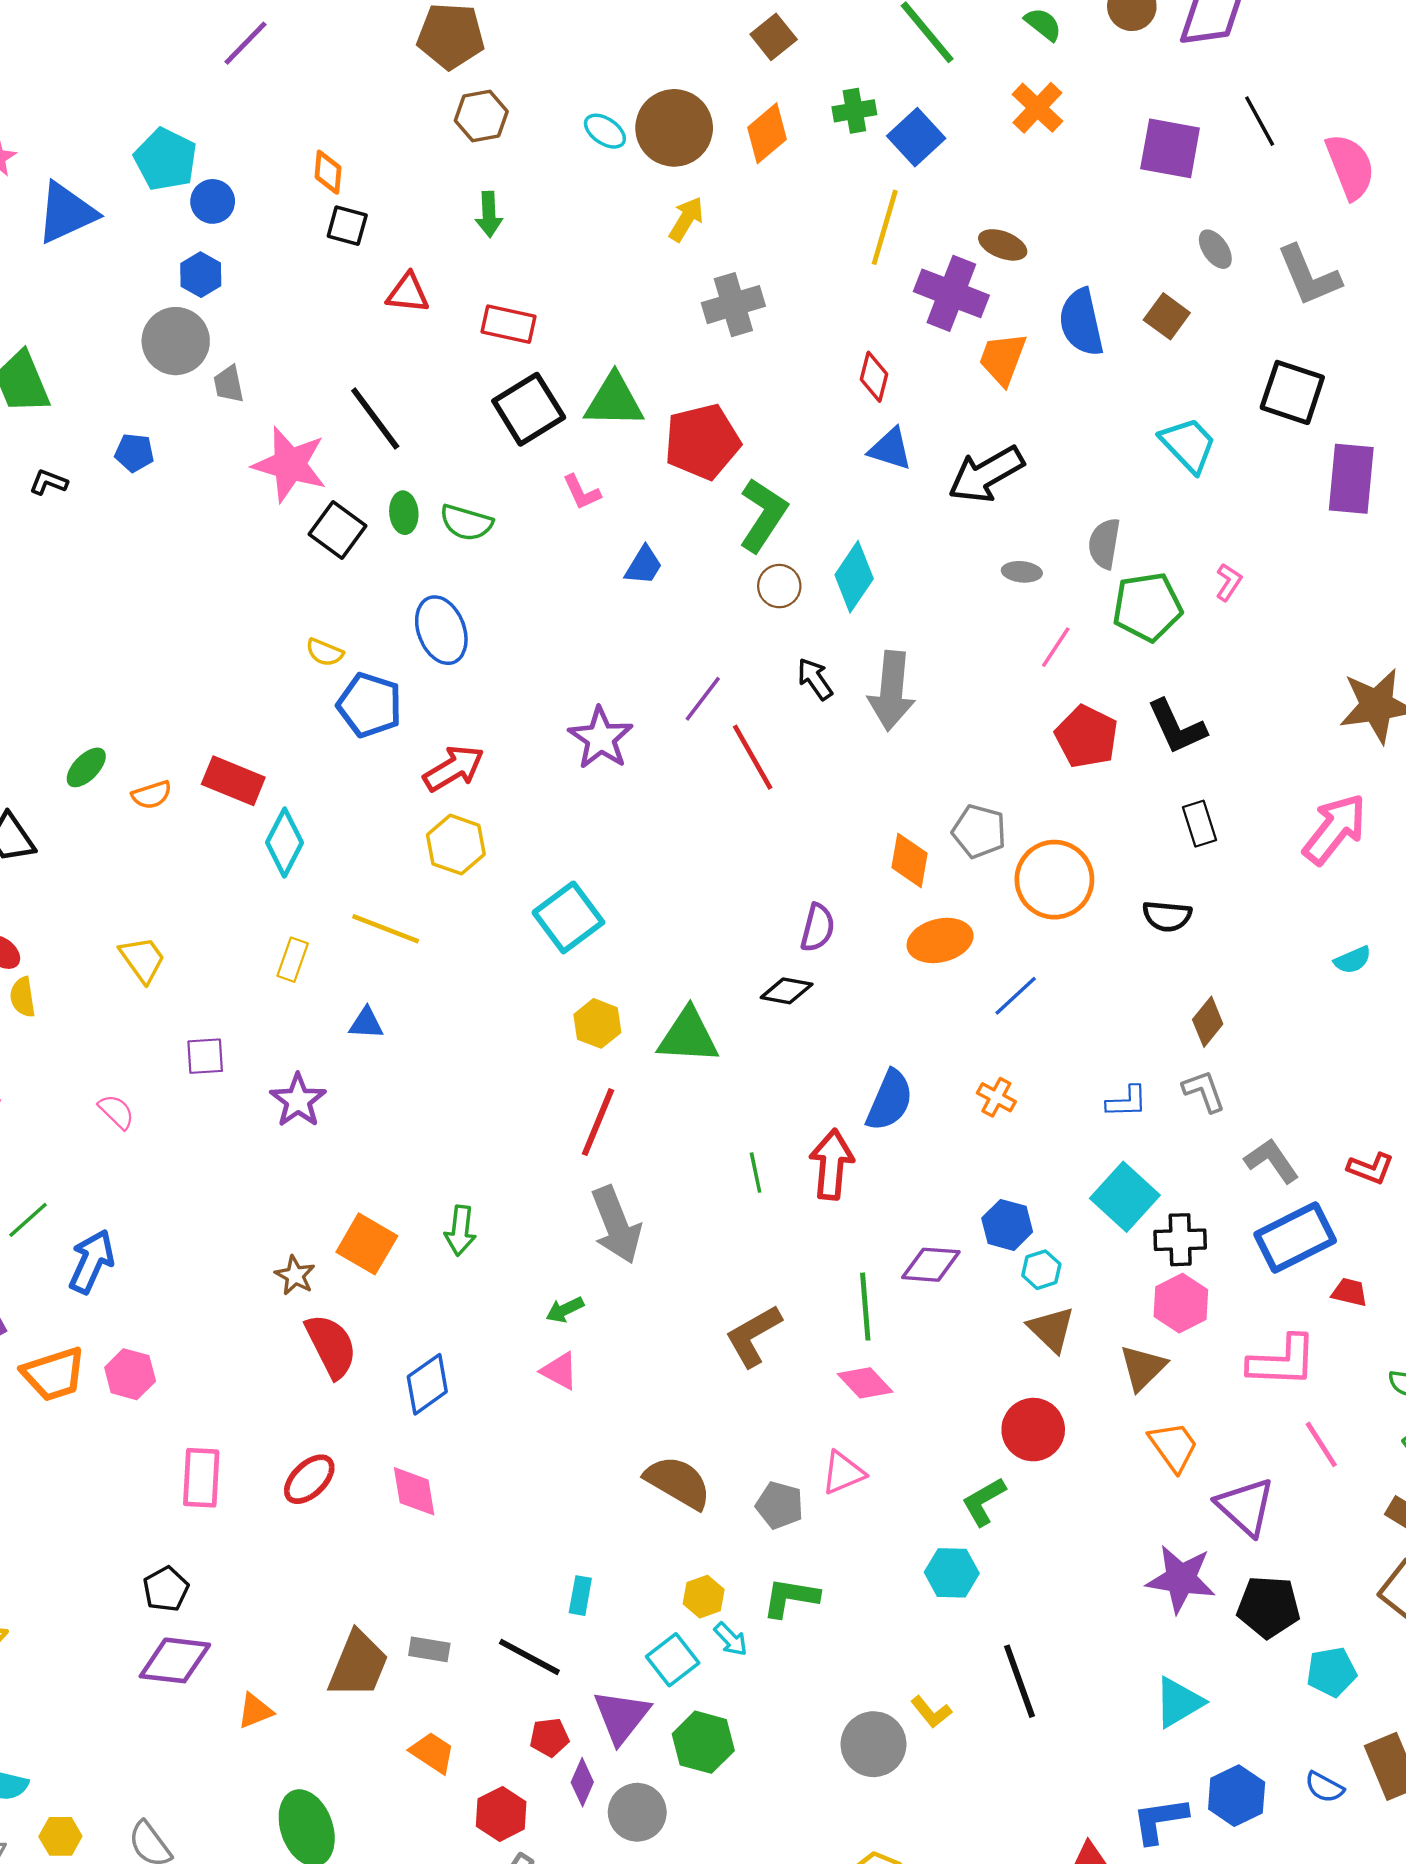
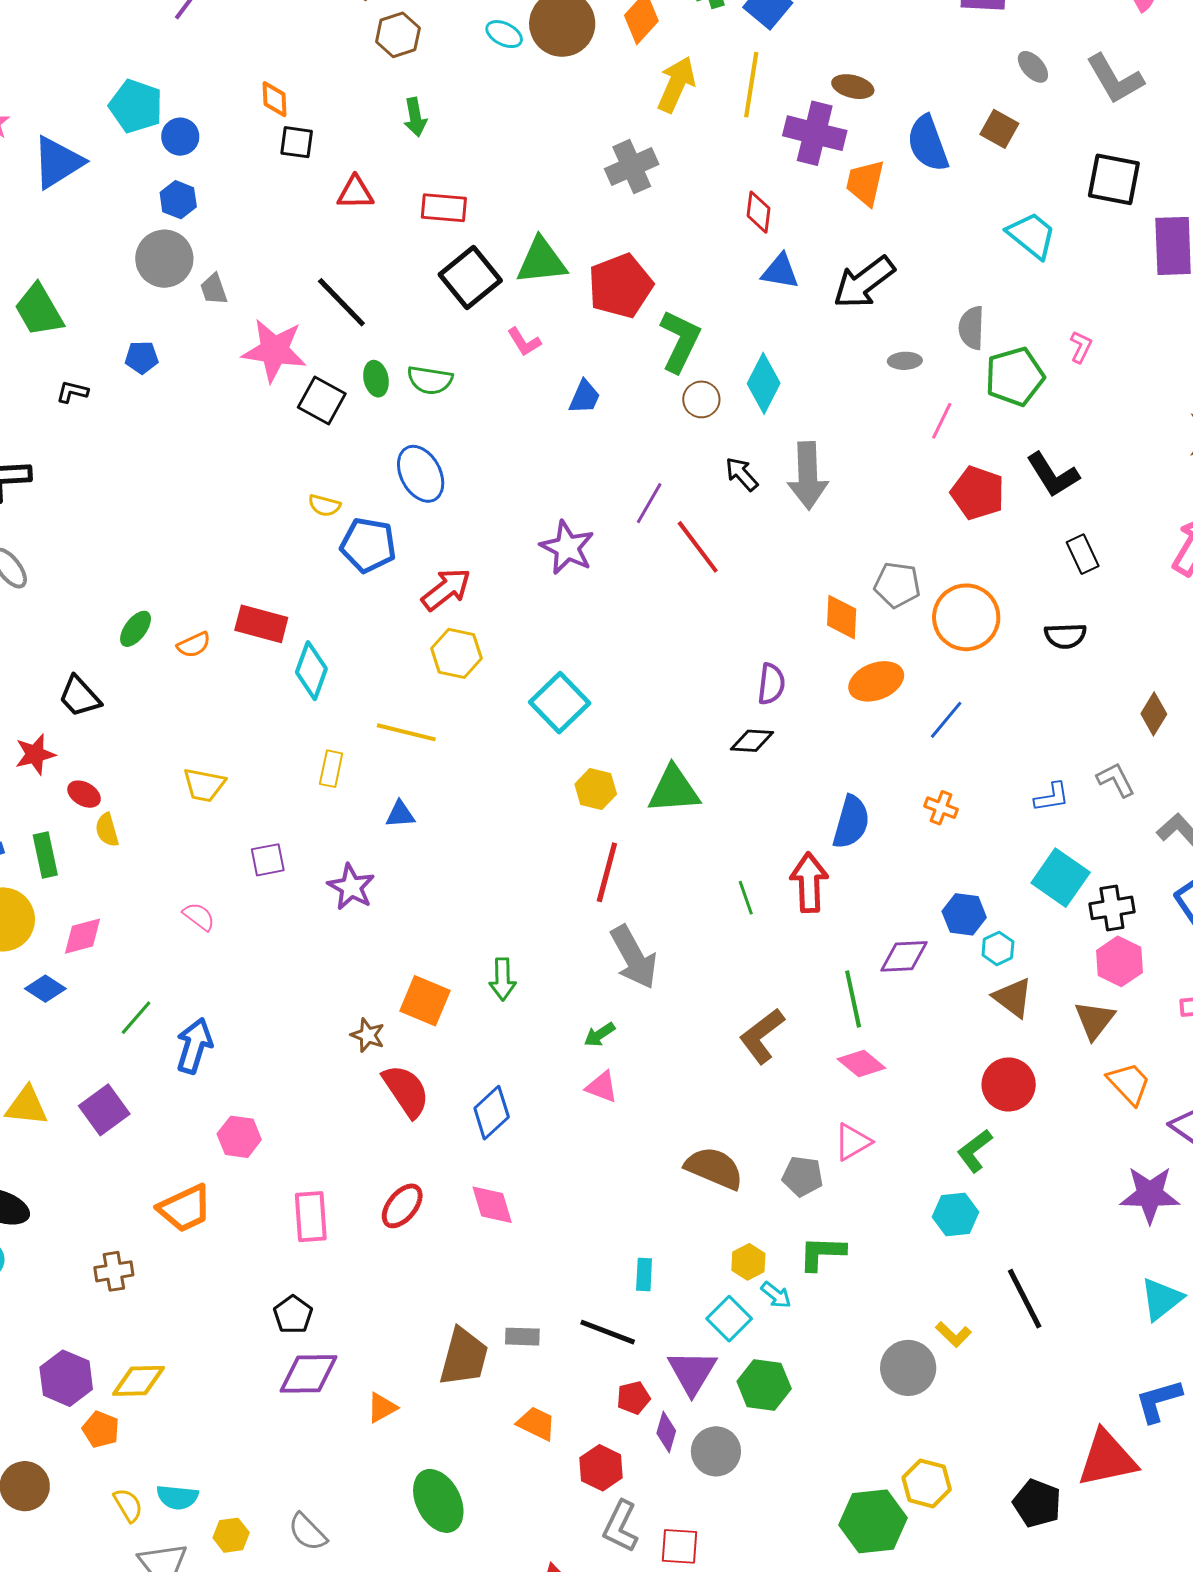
yellow arrow: (686, 219) -> (676, 84), moved, size x1.4
yellow trapezoid: (142, 959) -> (204, 785), turned 144
brown diamond: (1208, 1022) -> (1154, 714), moved
orange trapezoid: (54, 1374) -> (185, 1208), moved

